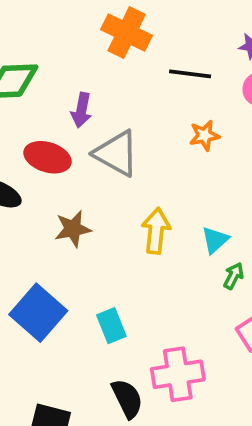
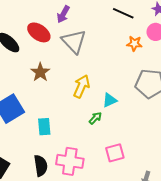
orange star: (204, 135) -> (134, 44), moved
brown star: (73, 229) -> (40, 72), turned 30
green arrow: (234, 276) -> (95, 118), moved

